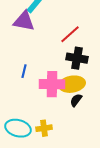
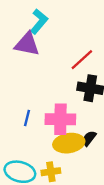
blue line: (24, 71) -> (27, 118), moved
yellow ellipse: (72, 84) -> (69, 143), moved

